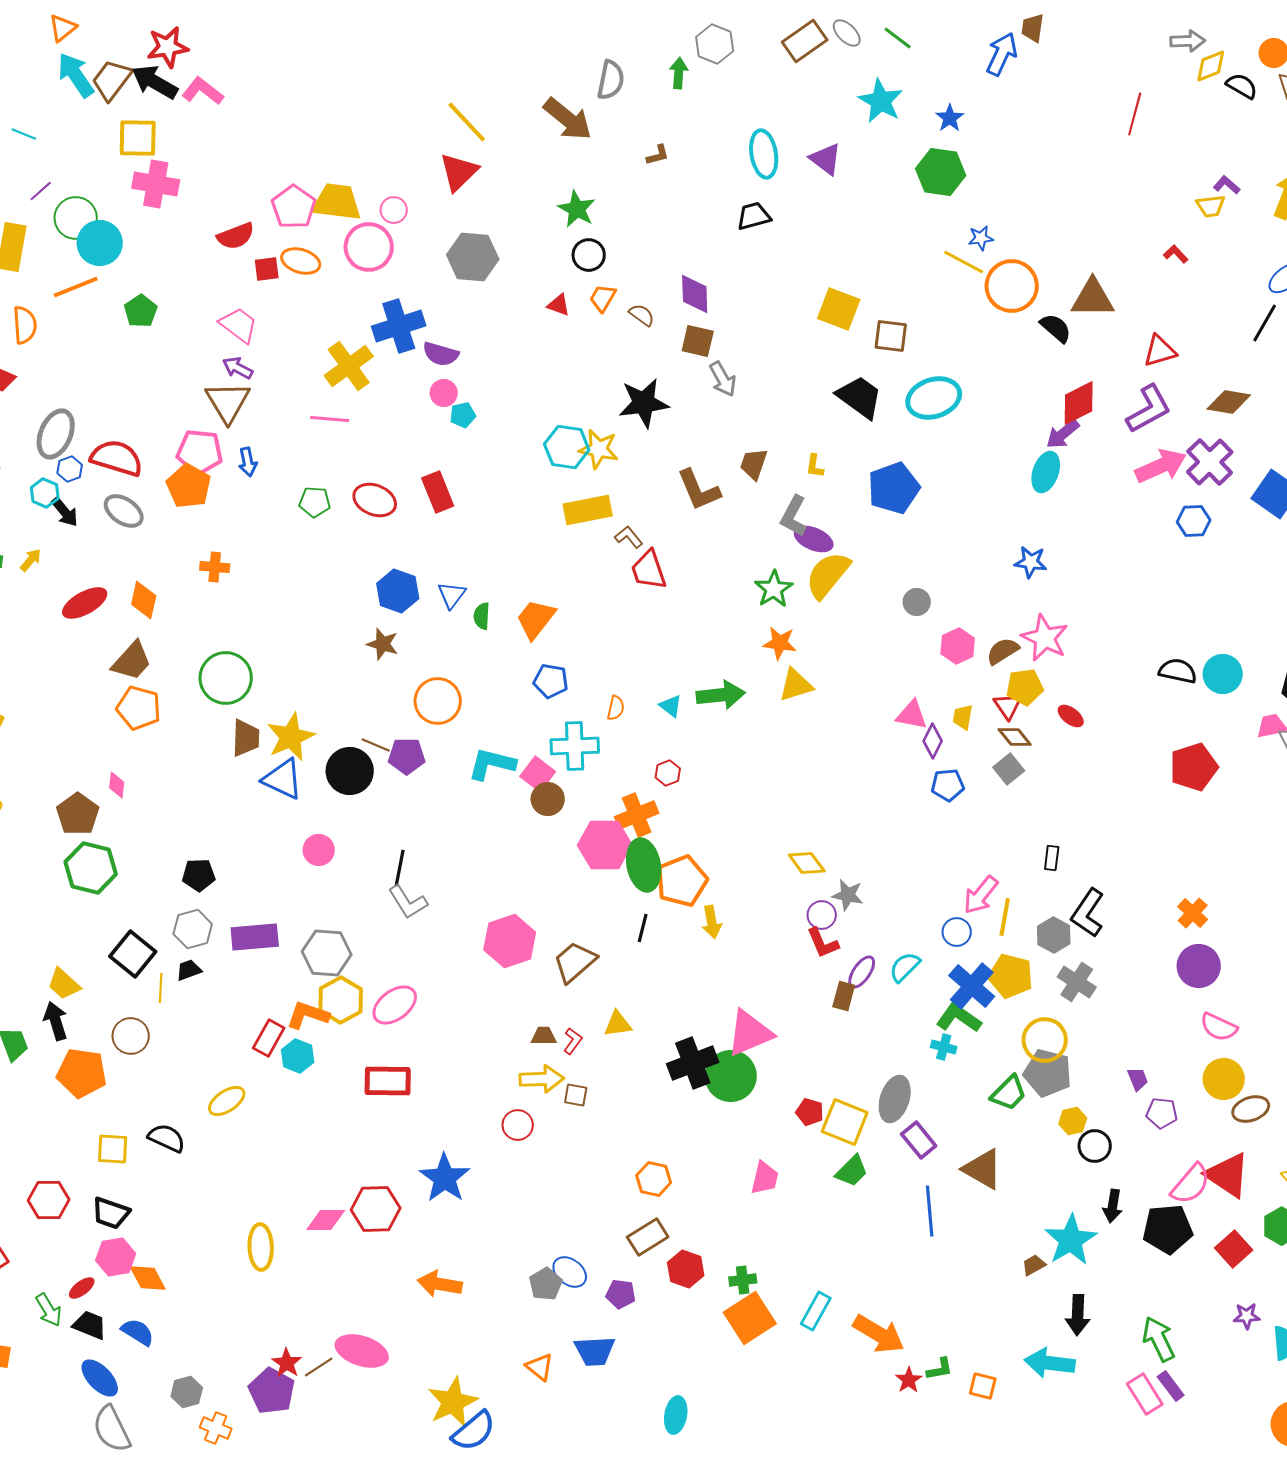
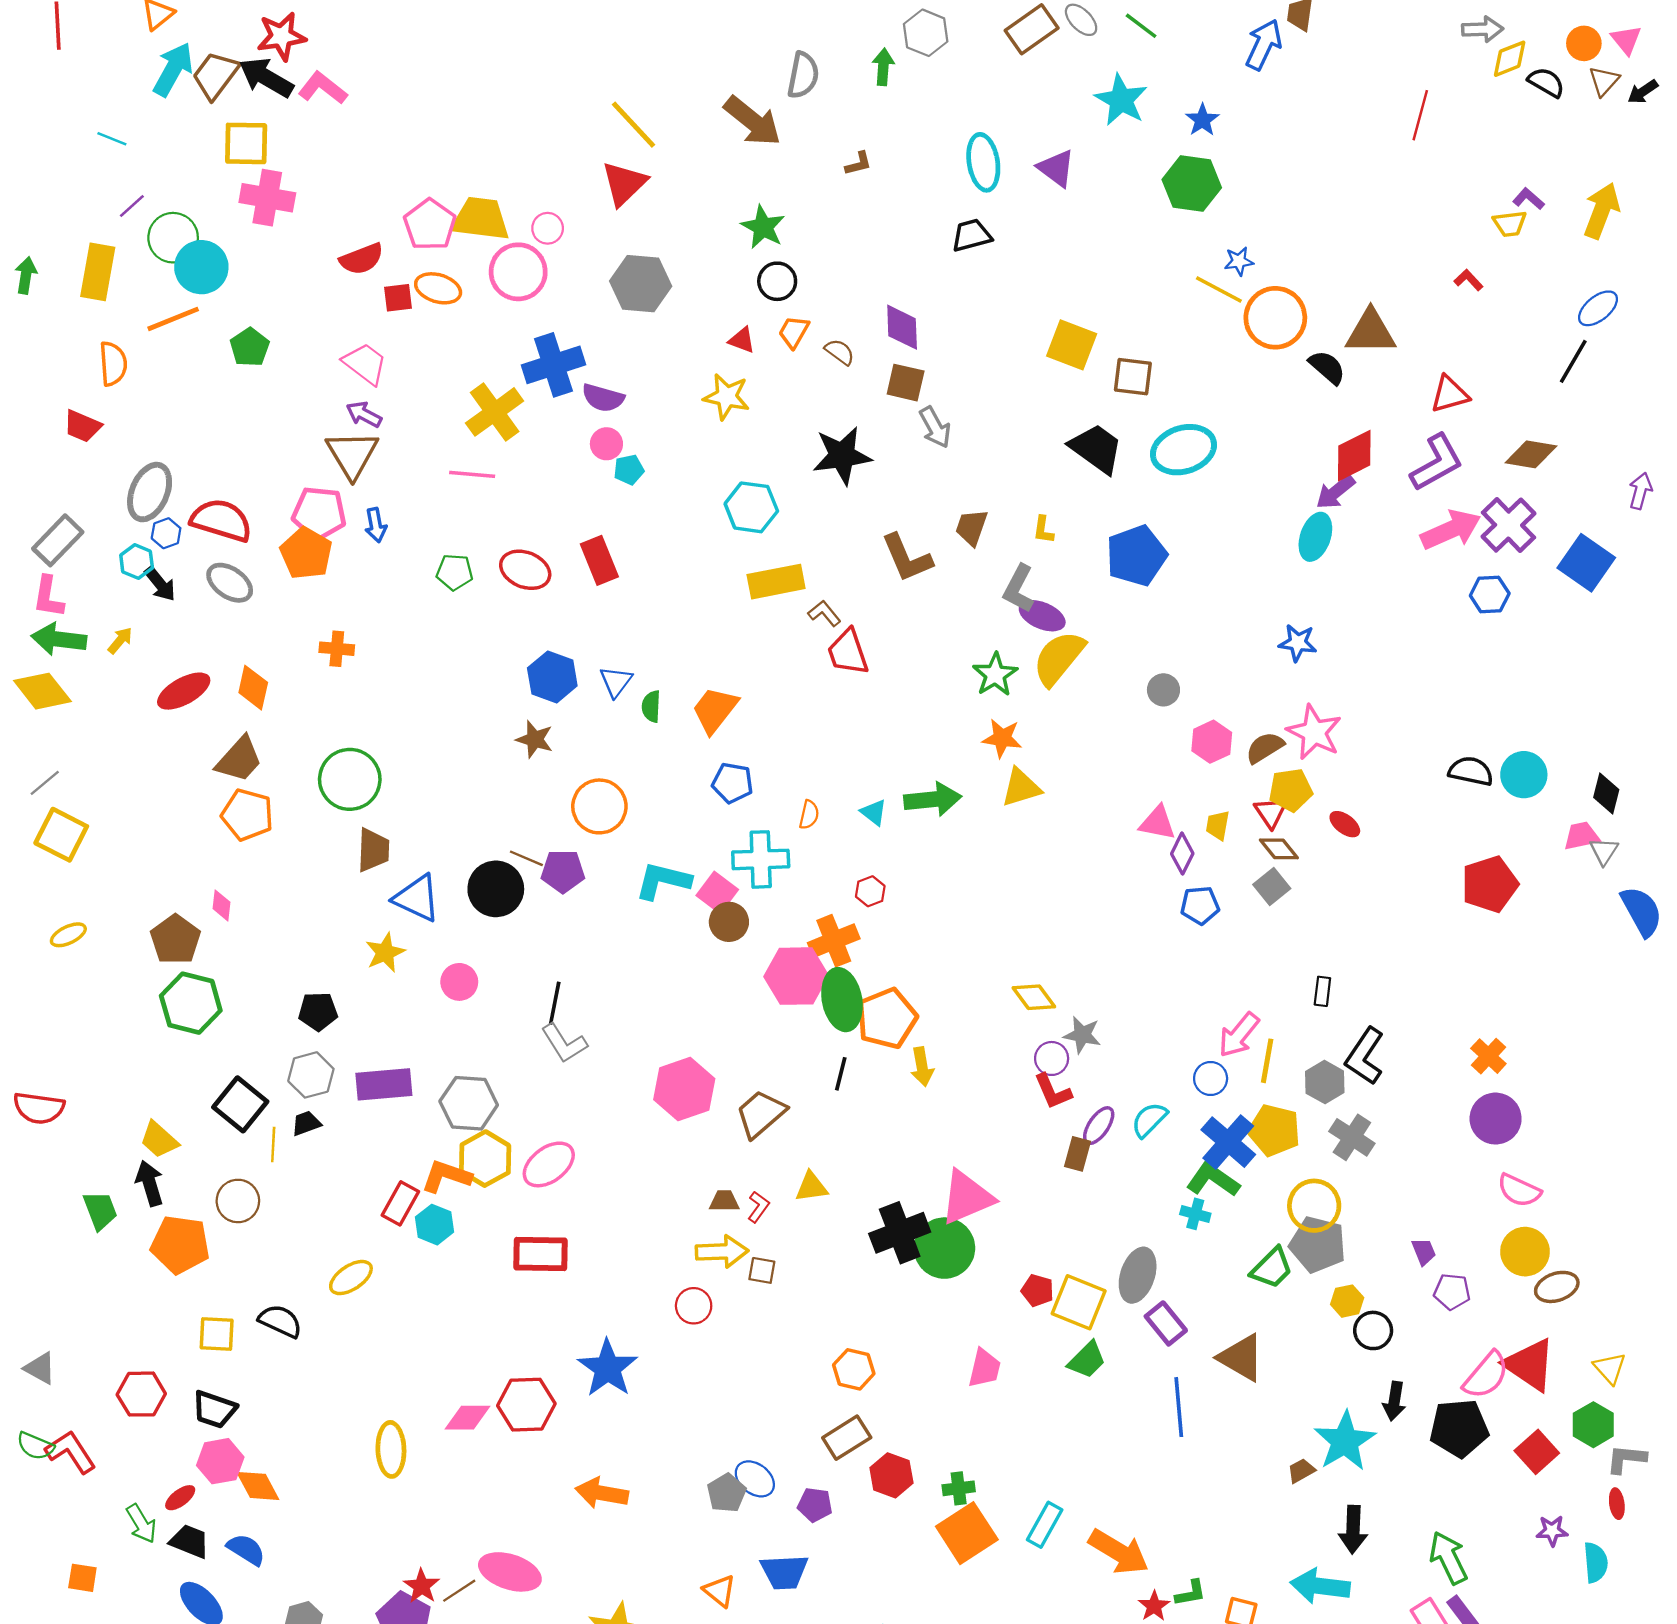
cyan arrow: (76, 75) -> (173, 69), turned 63
yellow star: (599, 449) -> (727, 397), moved
yellow star: (291, 737) -> (385, 952), moved, size x0.7

